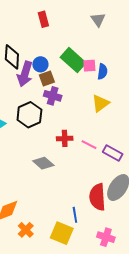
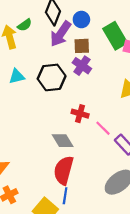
blue circle: (40, 64) -> (81, 20), moved
gray diamond: (43, 163) -> (63, 141), moved
red semicircle: (97, 197) -> (64, 170), moved

